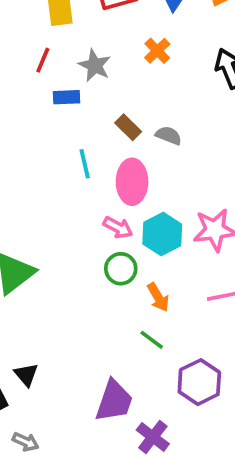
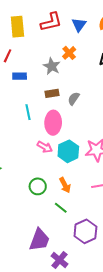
gray star: (95, 65) -> (52, 66), moved
brown rectangle: (128, 127) -> (52, 93), turned -56
gray semicircle: (169, 136) -> (74, 99), turned -80
green circle: (121, 269) -> (38, 186), moved

